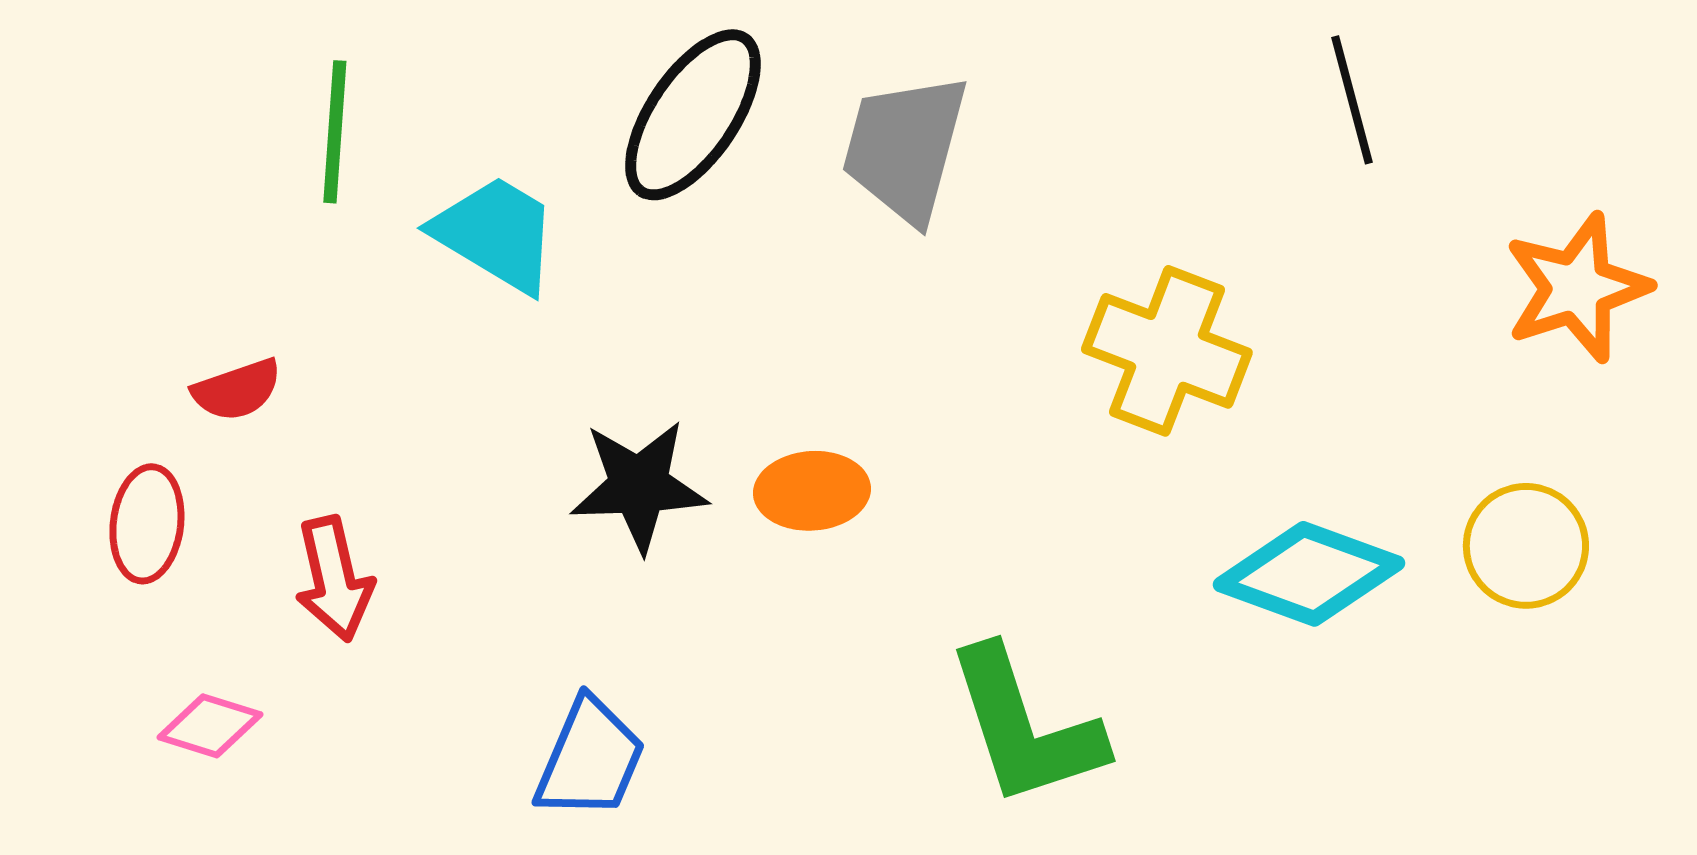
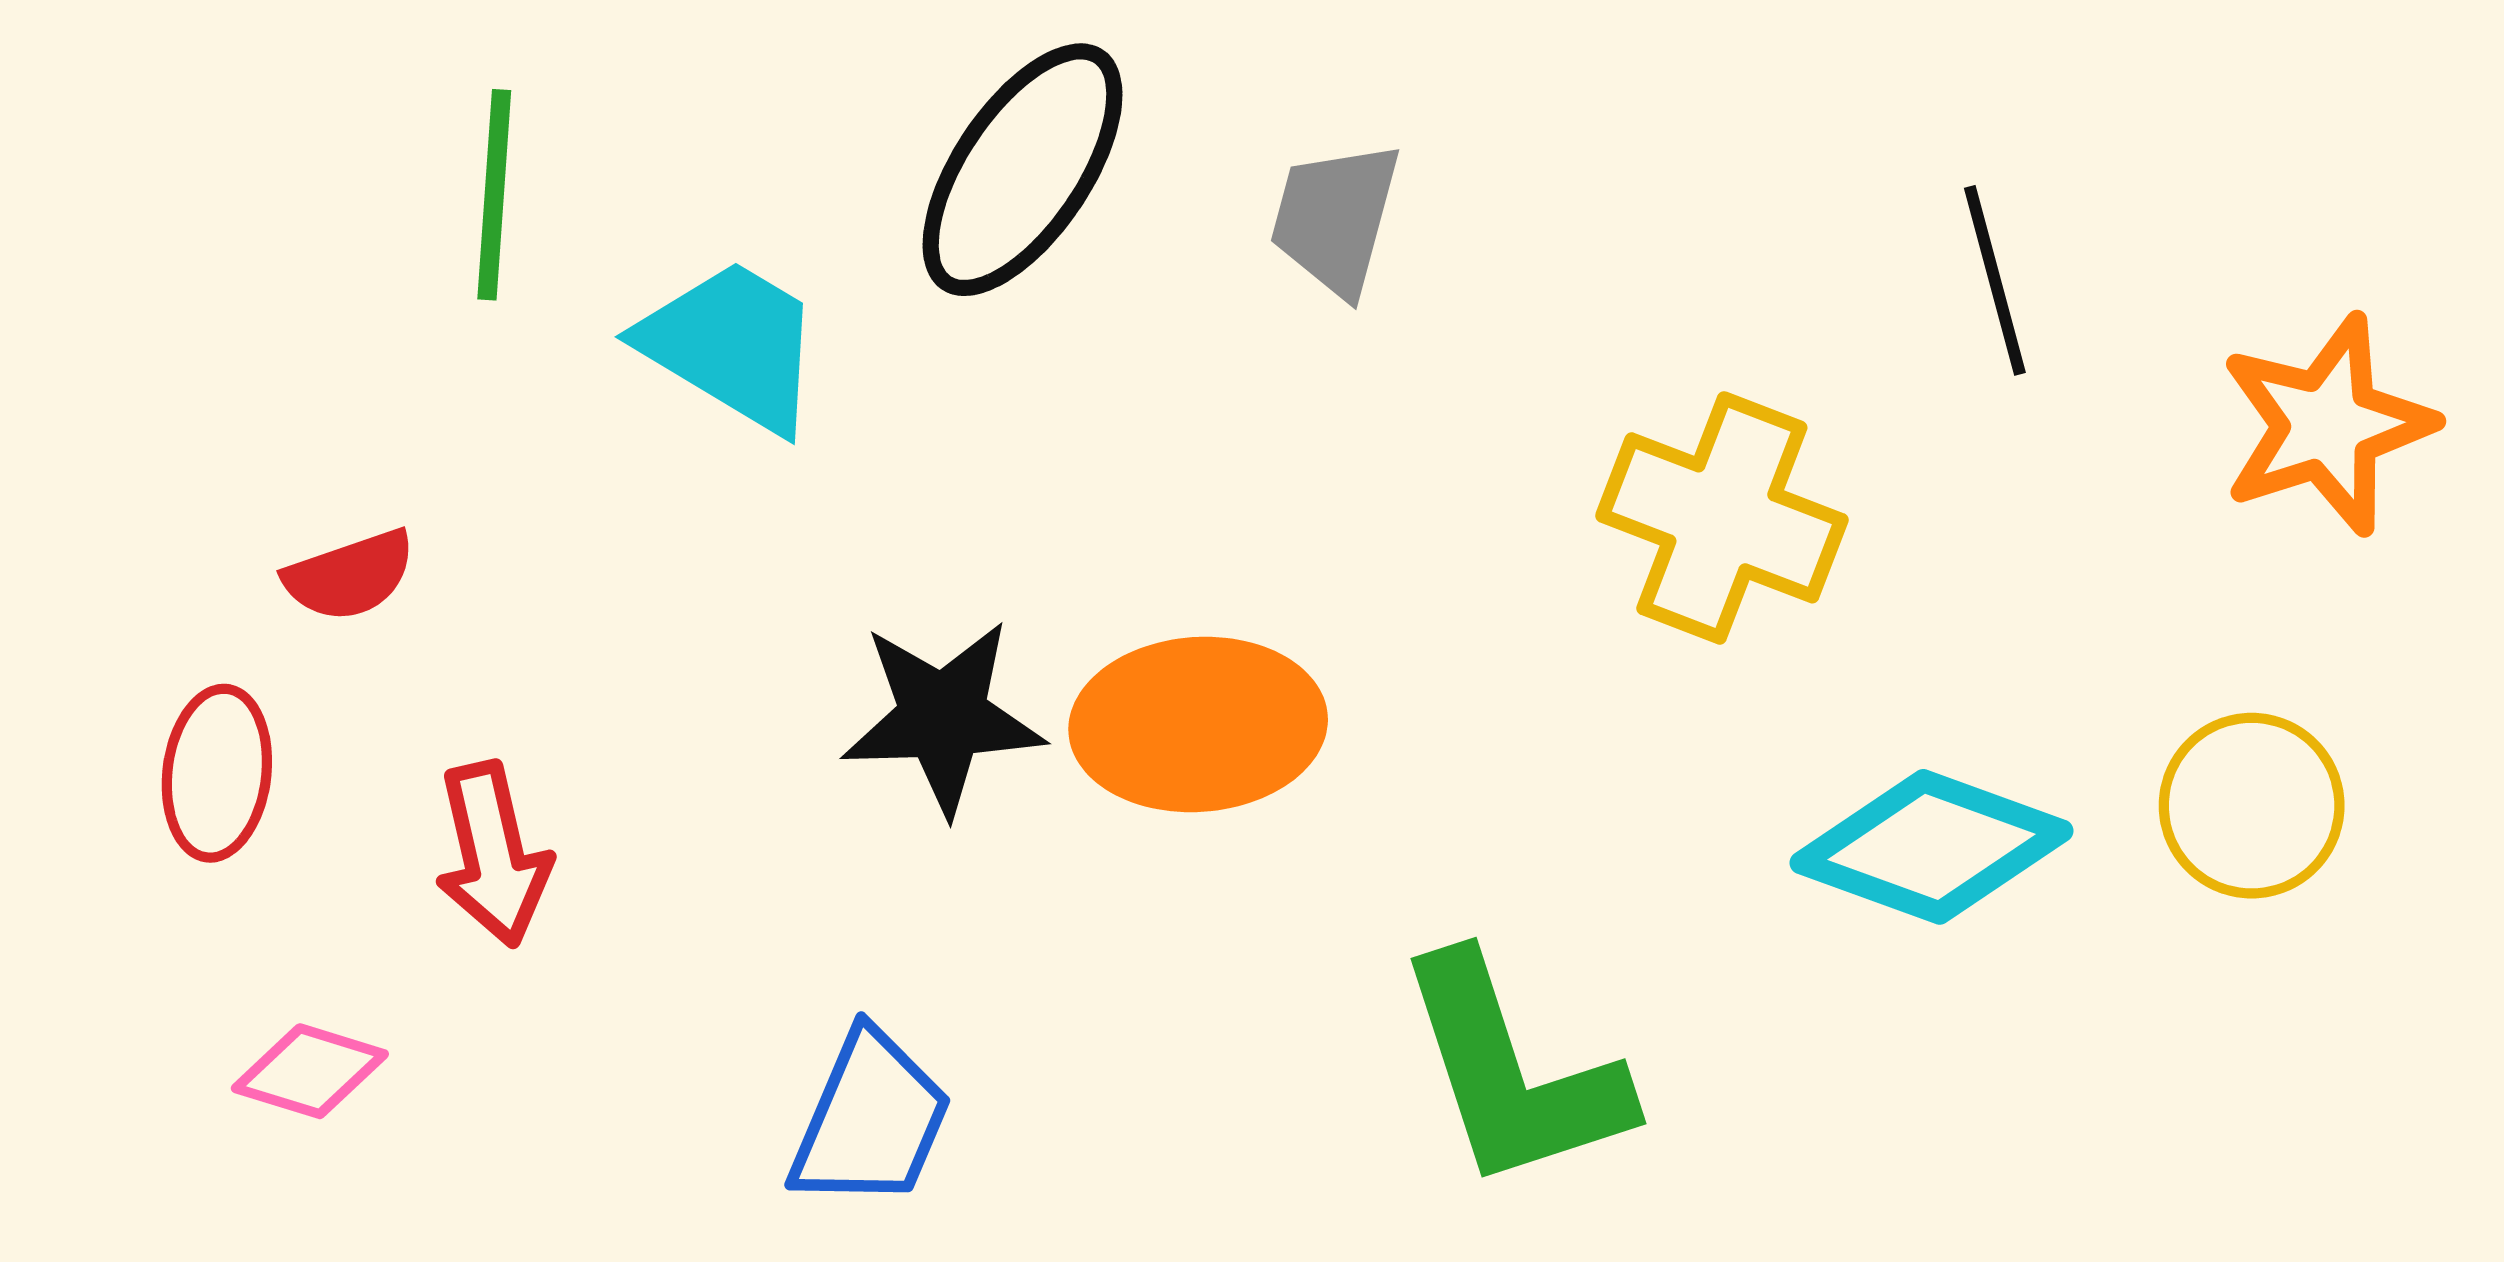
black line: (1352, 100) -> (1995, 280), moved
gray trapezoid: (905, 148) -> (1335, 218), size x0.7
orange ellipse: (812, 491) -> (1198, 724), size x1.5

